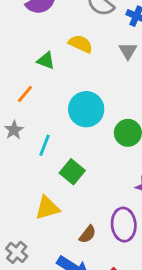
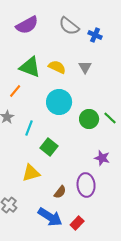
yellow semicircle: (81, 44) -> (57, 67), moved
gray triangle: (128, 51) -> (85, 67), moved
green triangle: (46, 61) -> (30, 67), size x1.6

